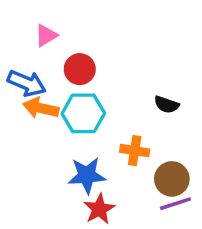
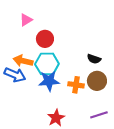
blue arrow: (27, 83) -> (15, 75), moved
blue star: (87, 175) -> (49, 81), moved
brown circle: (172, 179) -> (97, 81), moved

